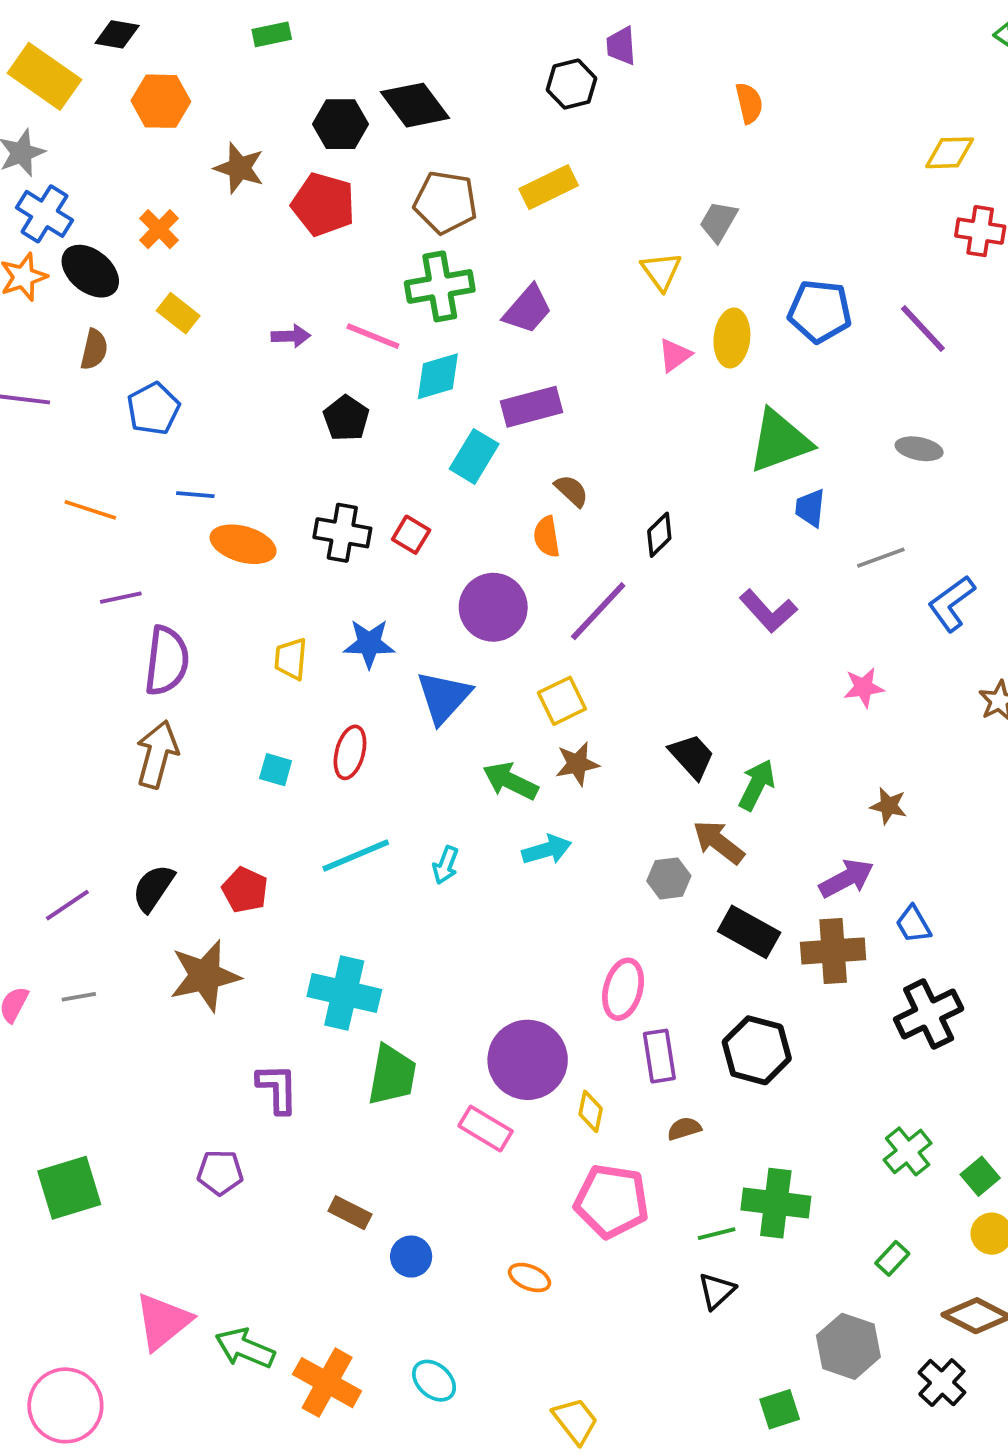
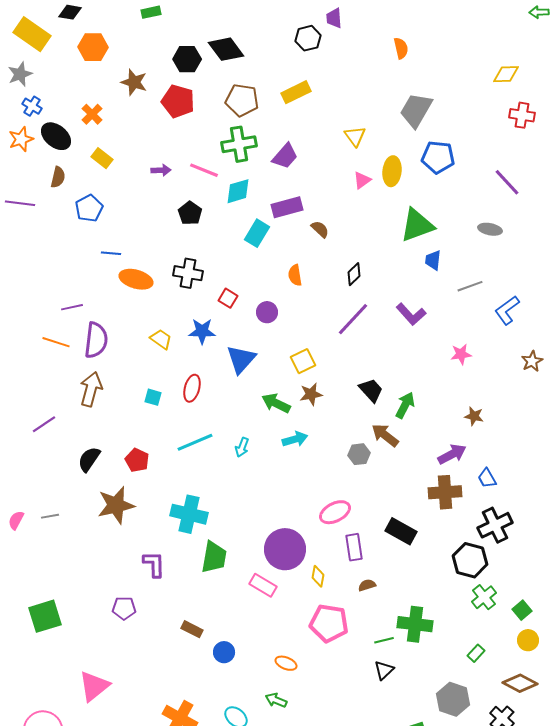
blue cross: (44, 214) -> (32, 106), size x0.7
gray trapezoid: (719, 222) -> (416, 110), moved, size x1.6
purple line: (923, 328) -> (507, 182), moved
brown semicircle: (572, 491) -> (320, 229), moved
orange line: (90, 510) -> (56, 342), moved
red square: (411, 535) -> (228, 298), moved
purple circle: (493, 607) -> (267, 312), size x0.6
purple line: (598, 611) -> (353, 319), moved
yellow trapezoid: (291, 659) -> (161, 339), turned 120
purple line: (67, 905) -> (44, 424), moved
black rectangle: (749, 932) -> (401, 531), moved
pink ellipse: (623, 989) -> (335, 512), turned 48
black hexagon: (757, 1050) -> (470, 560), moved
green arrow: (245, 1348) -> (276, 700), moved, size x0.7

